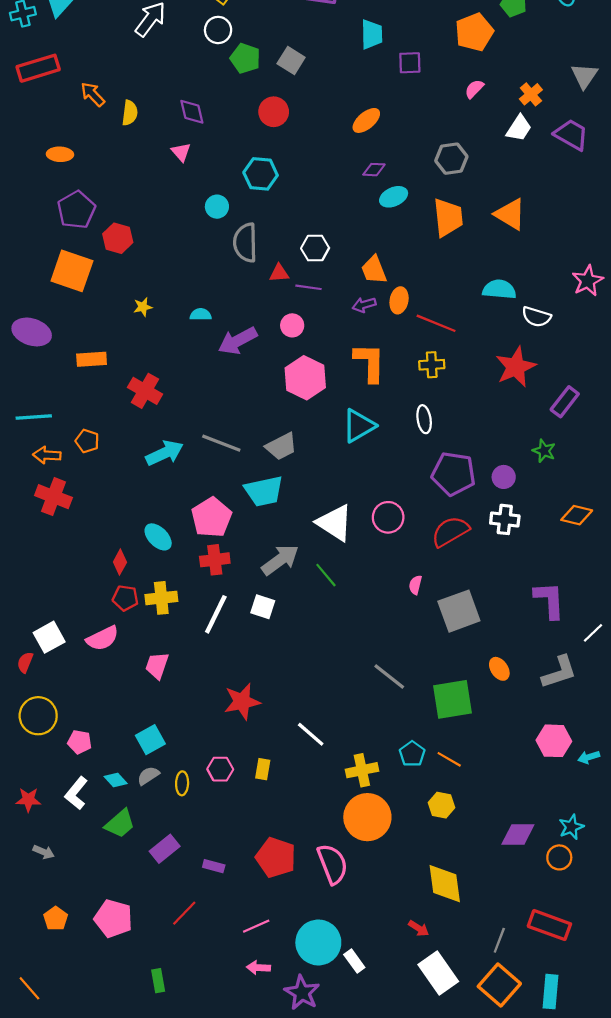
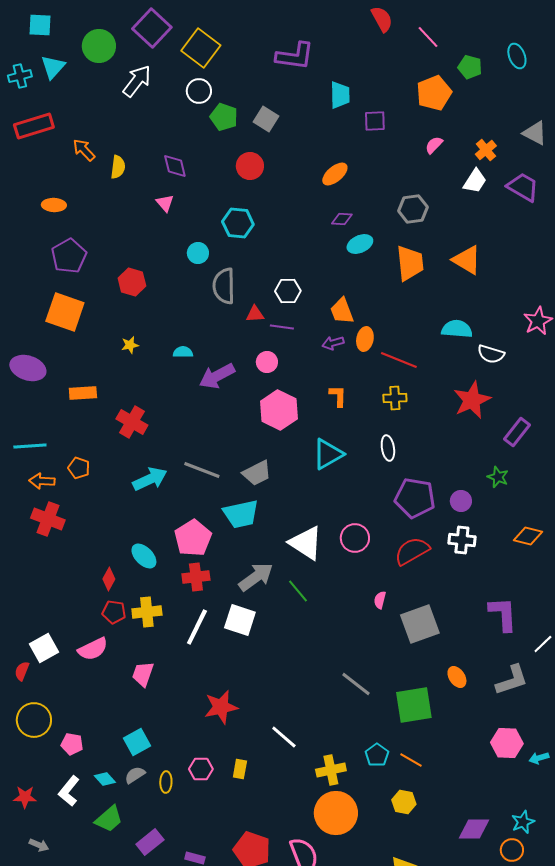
gray triangle: (584, 76) -> (535, 133), turned -36
red hexagon: (118, 238) -> (132, 282), moved
orange L-shape: (370, 362) -> (338, 396), size x0.6
white square: (263, 607) -> (240, 620), size x1.4

